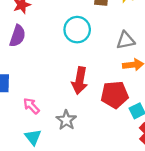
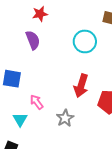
purple semicircle: (18, 36) -> (33, 40), turned -48
cyan triangle: (33, 137) -> (20, 119), moved

